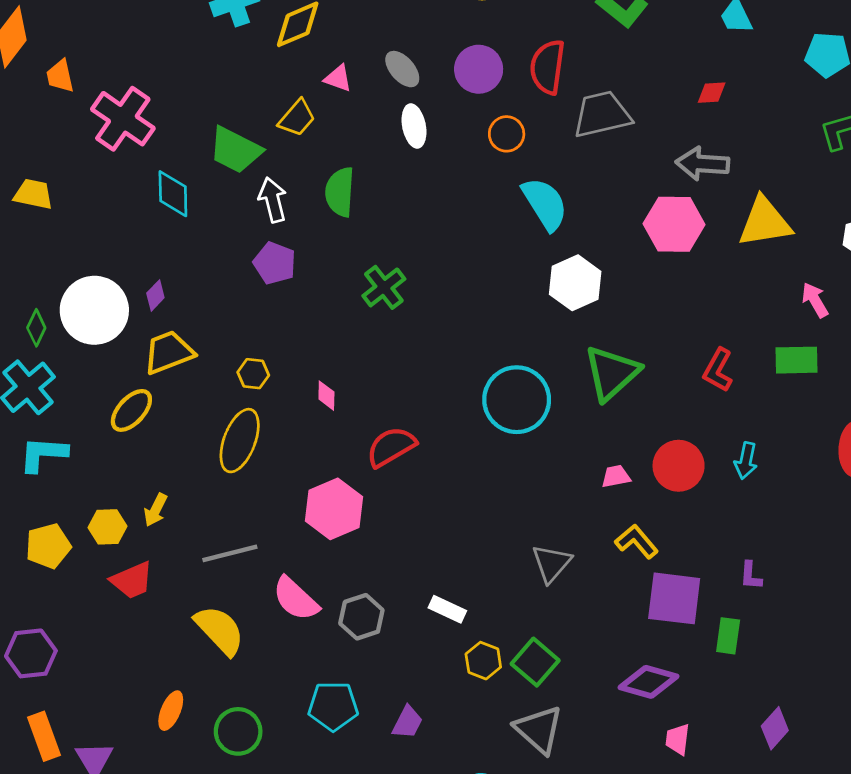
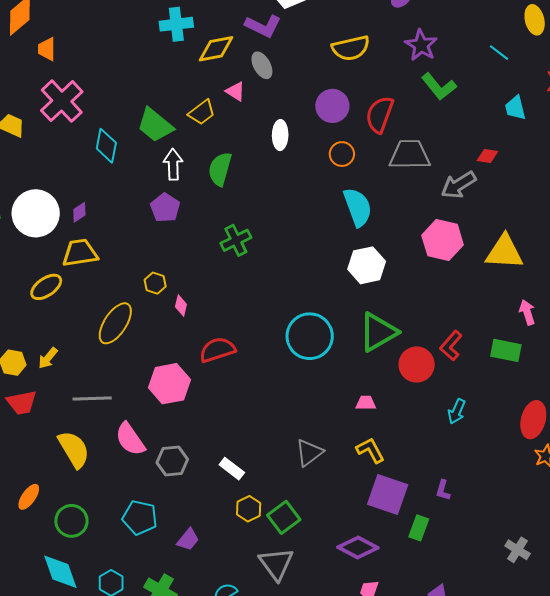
gray ellipse: (402, 69) -> (262, 65), moved
pink cross: (123, 119) -> (62, 101), moved
gray arrow: (702, 164) -> (458, 185), moved, turned -48
yellow hexagon: (253, 374) -> (155, 283), moved
red circle: (679, 466) -> (417, 364), moved

